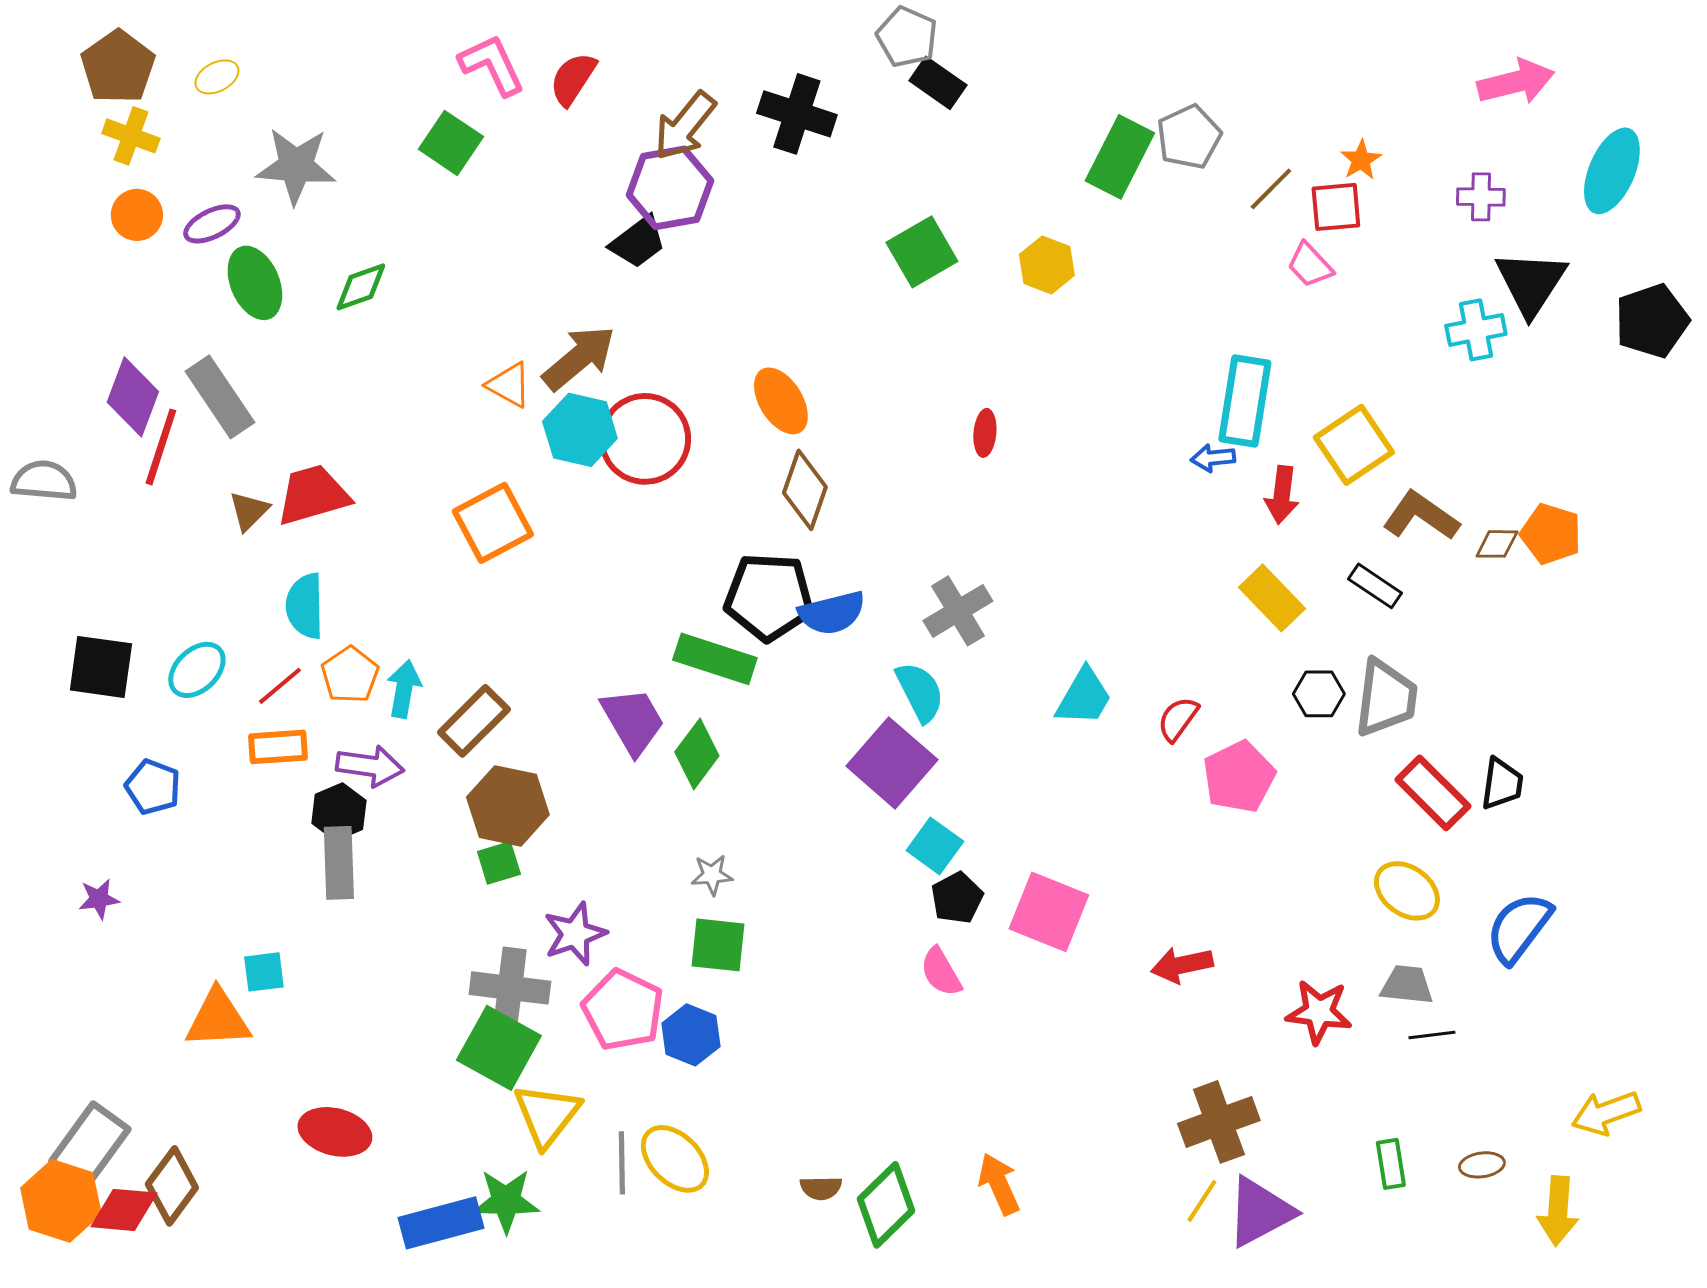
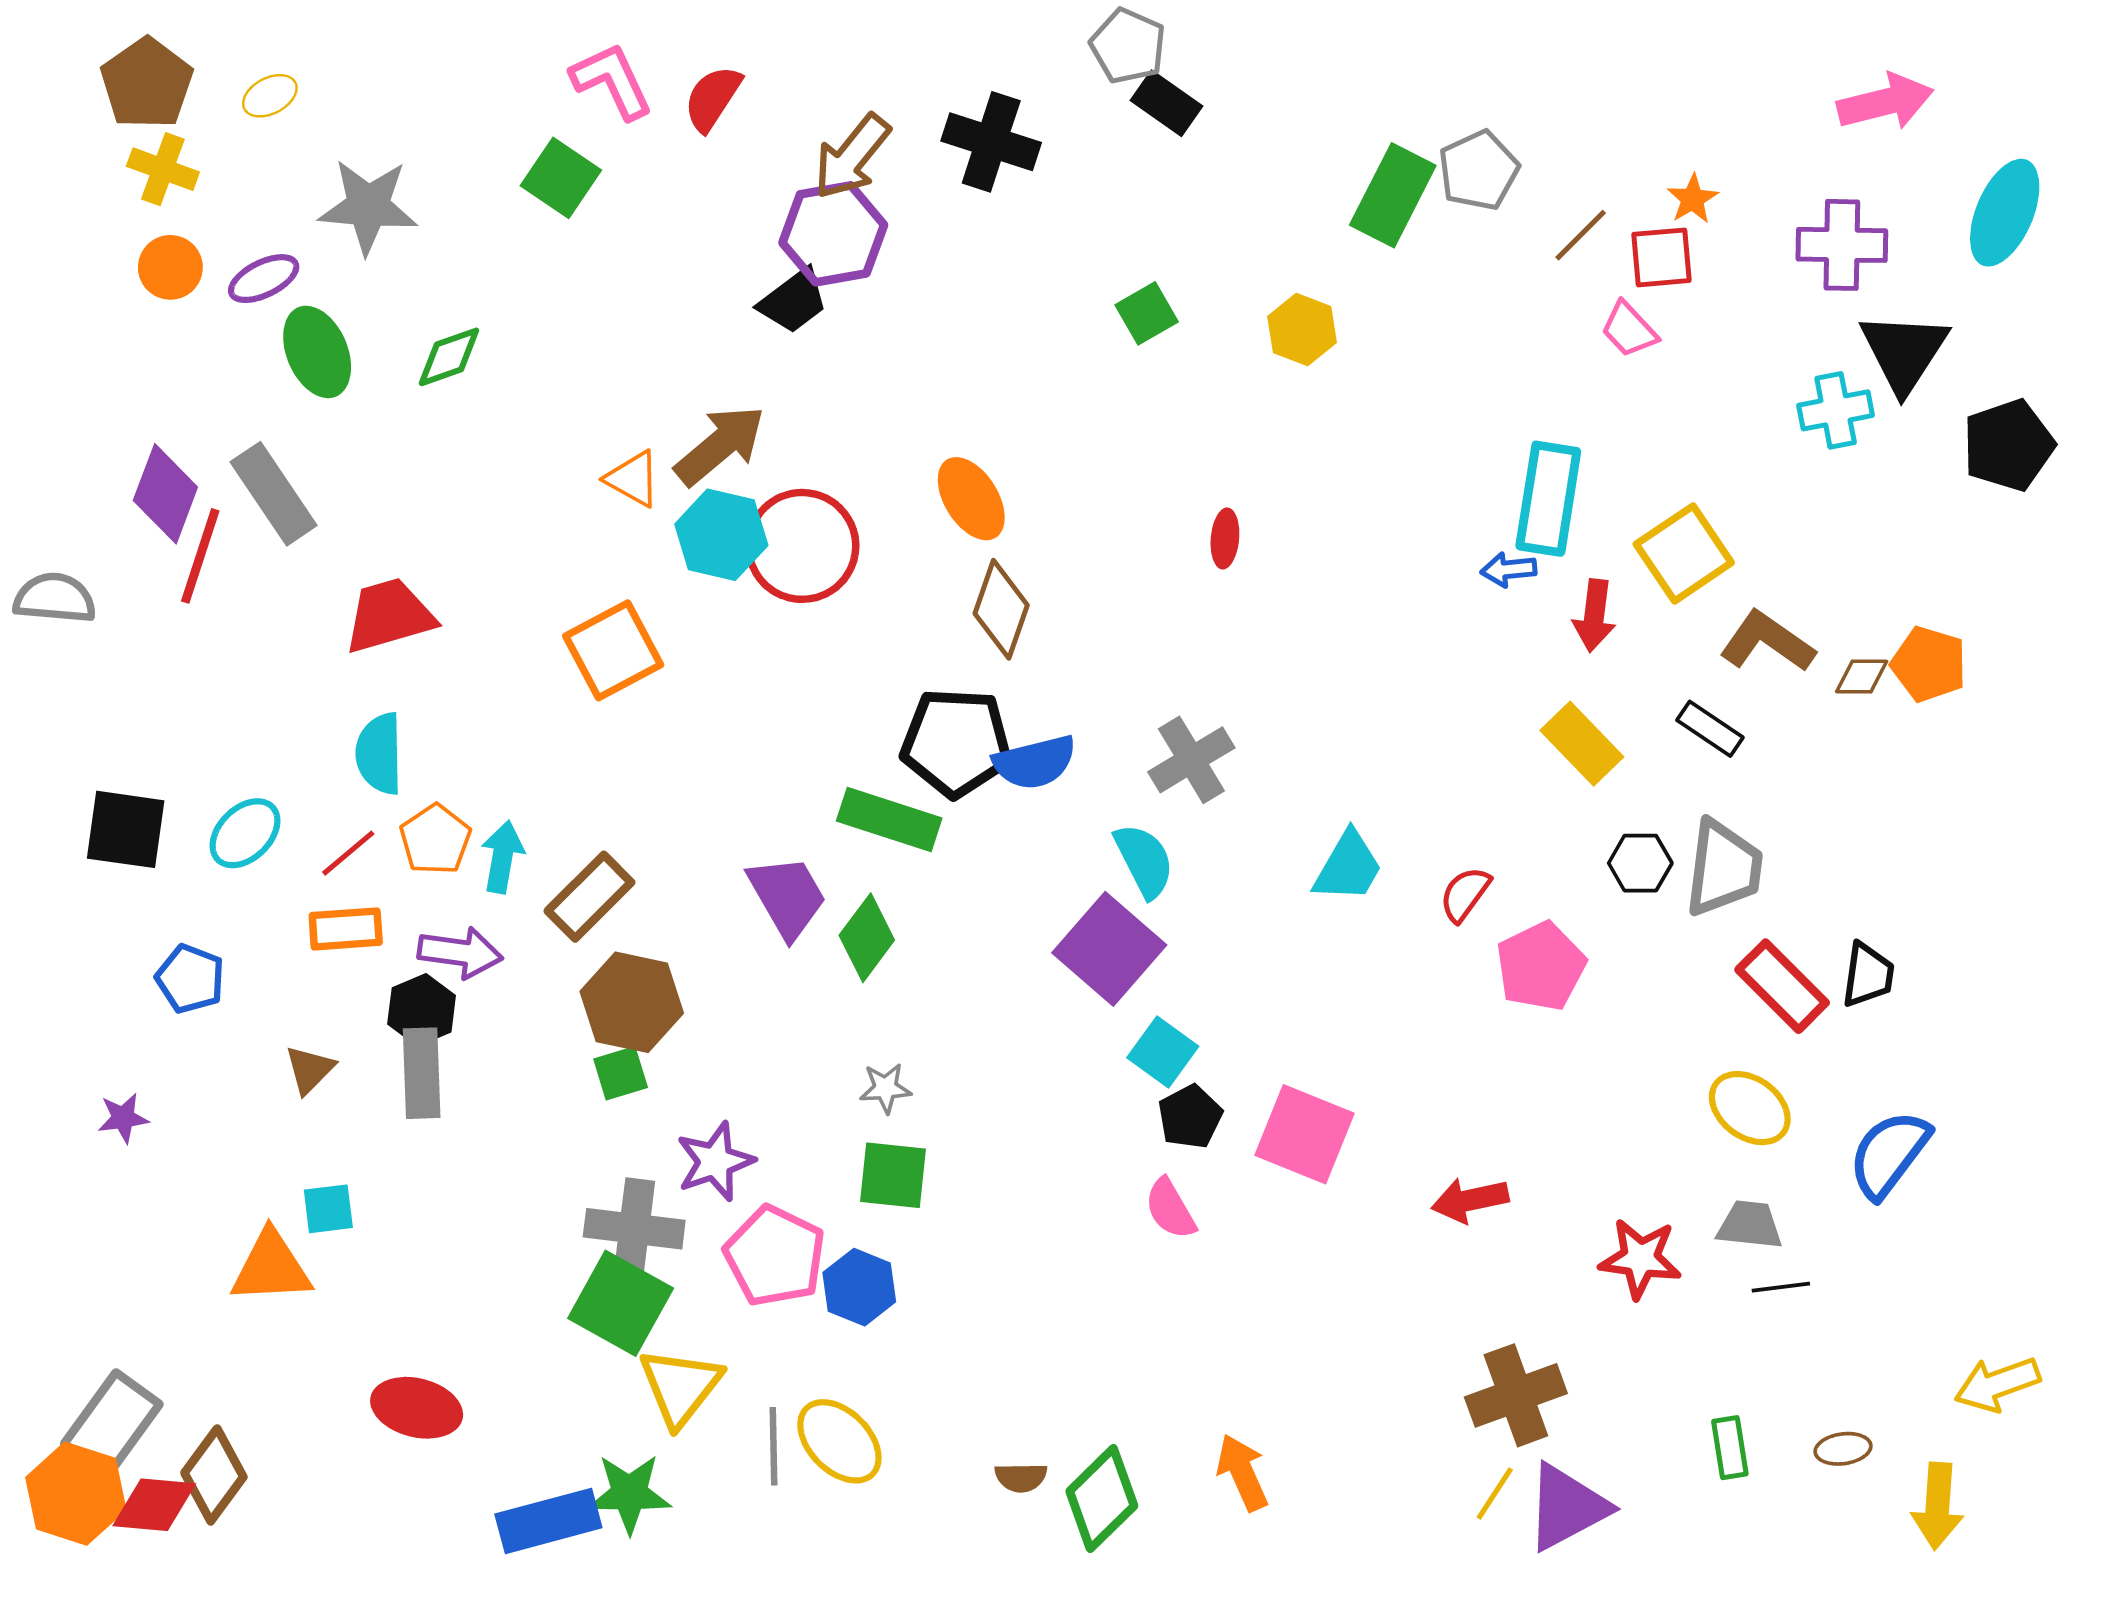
purple cross: (1481, 197) -> (1842, 245), size x1.5
green square: (922, 252) -> (1147, 313), size x0.7
black pentagon: (1652, 321) -> (2008, 445), moved
brown triangle: (249, 511) -> (310, 1069), moved

